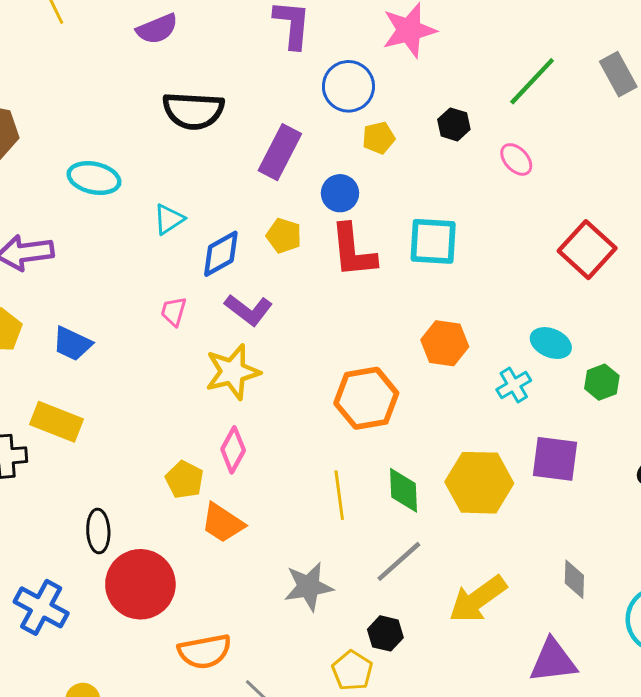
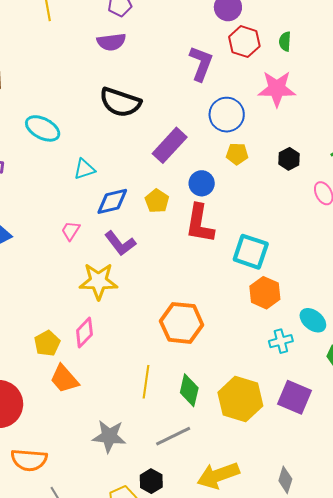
cyan square: (433, 241) -> (251, 252), moved
orange hexagon: (445, 343) -> (265, 293), moved

